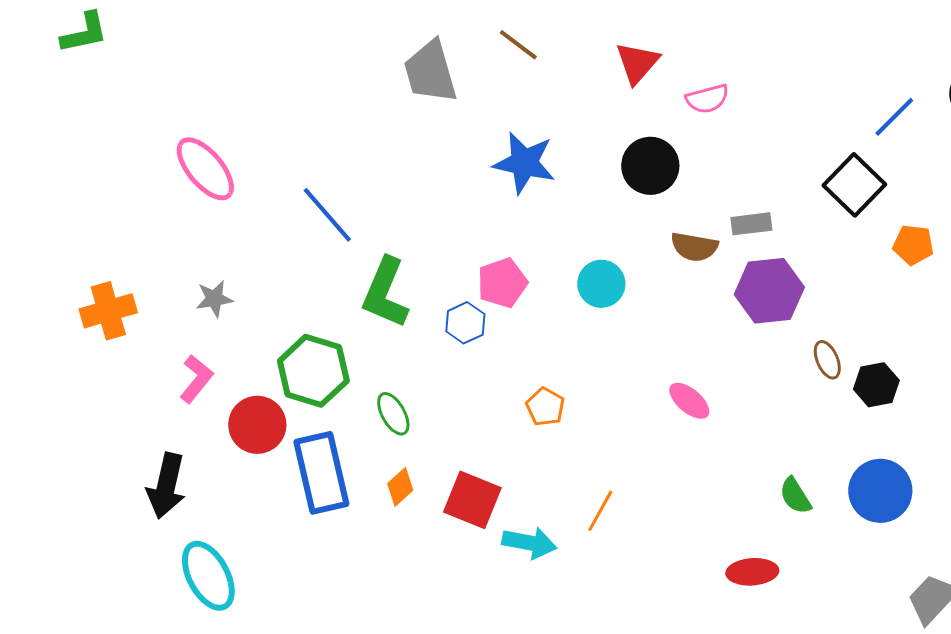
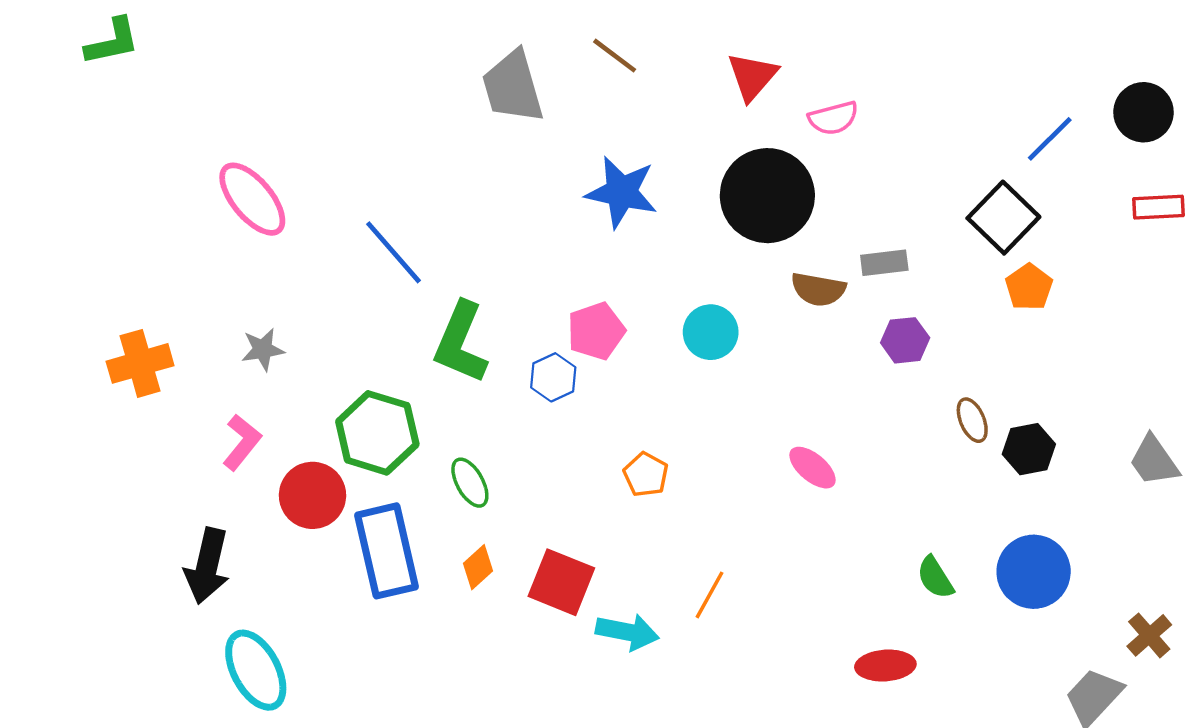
black circle: (650, 166) -> (767, 196), size x1.4
orange pentagon: (913, 245) -> (1029, 287), moved, turned 30
purple hexagon: (769, 291) -> (905, 340), size x0.6

